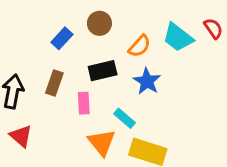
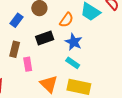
pink rectangle: (84, 103) -> (28, 64), moved
cyan rectangle: (124, 118) -> (73, 63), moved

